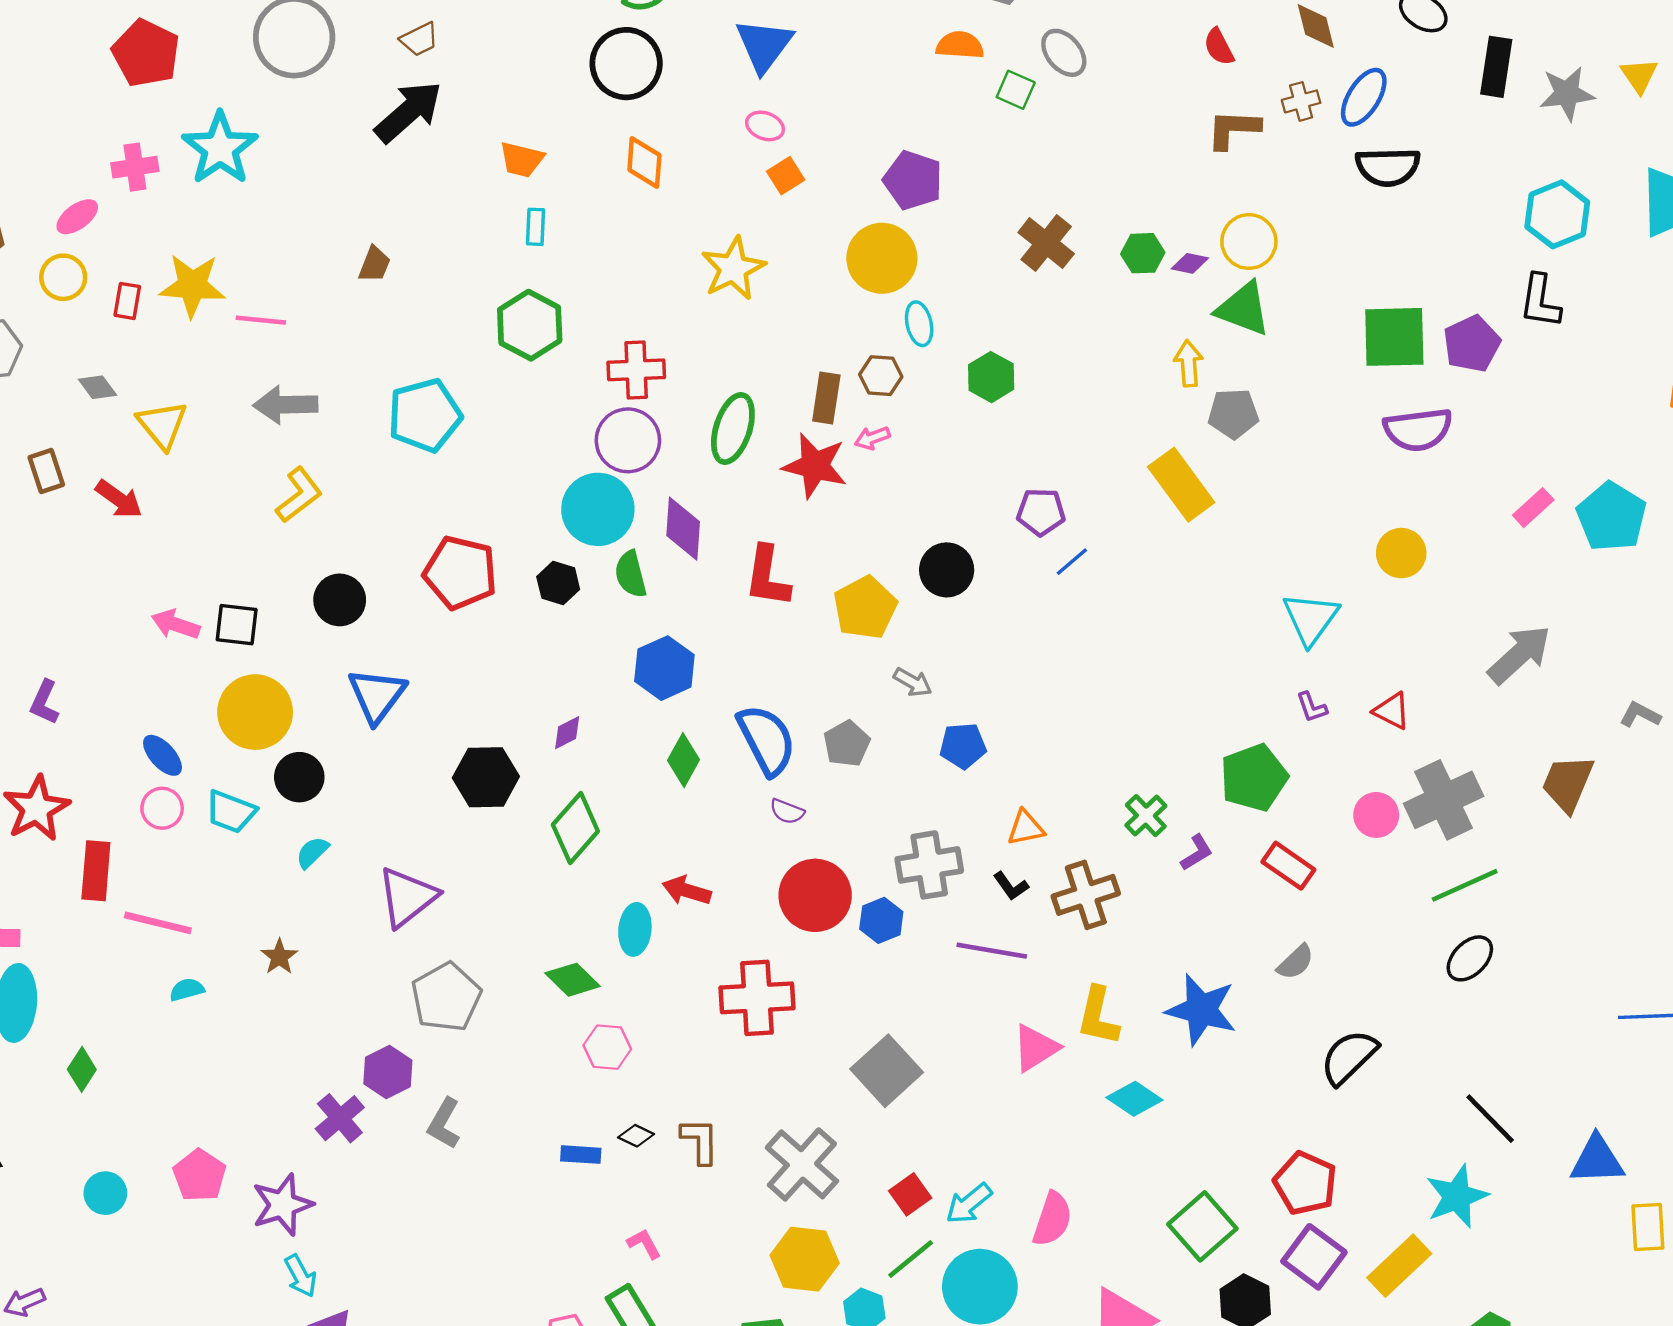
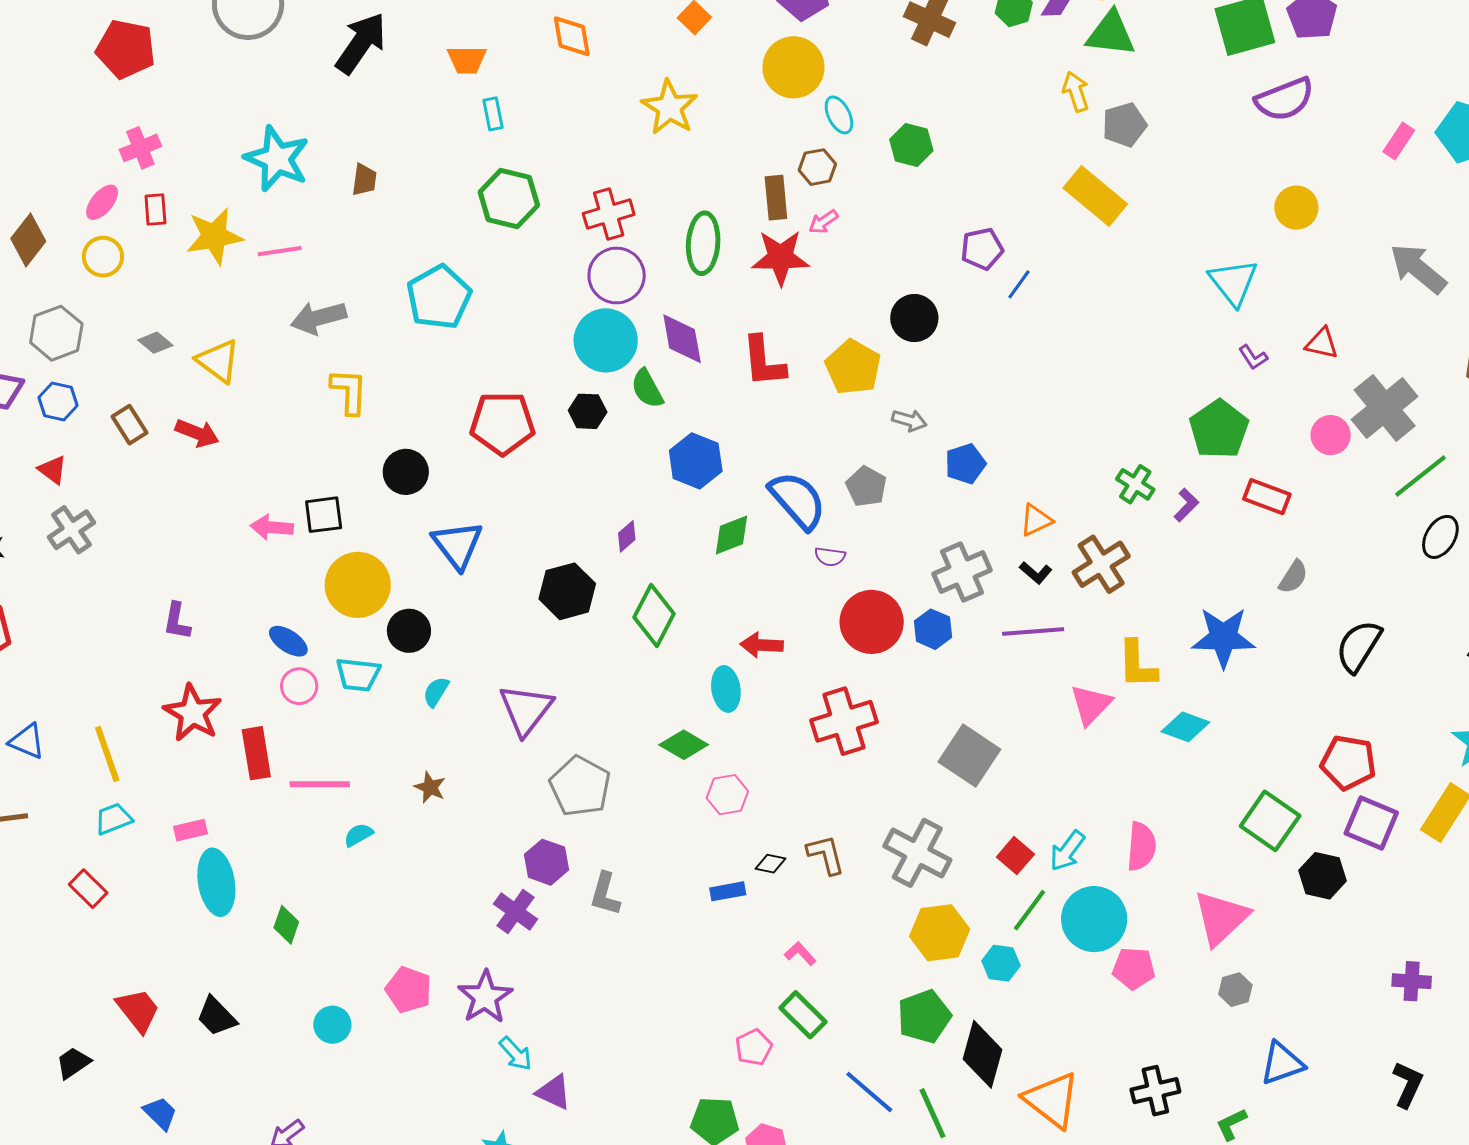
cyan star: (220, 148) -> (277, 159), moved
red rectangle: (127, 301) -> (155, 210), moved
yellow L-shape: (299, 495) -> (349, 391), turned -36
gray arrow: (1519, 654) -> (1418, 269), turned -84
green diamond: (684, 760) -> (731, 535), turned 54

